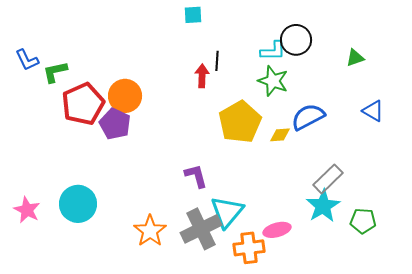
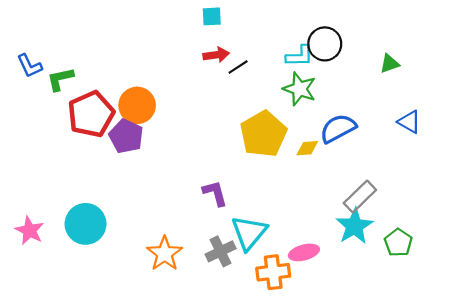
black line: (217, 61) -> (238, 67), turned 54
red arrow: (202, 76) -> (216, 55), moved, turned 80
green pentagon: (363, 221) -> (398, 243), turned 30
gray cross: (201, 229) -> (221, 251), size x0.7

